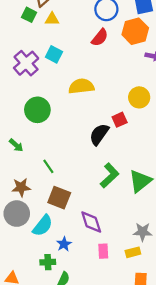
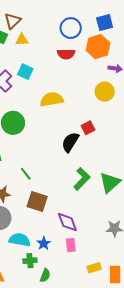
red semicircle: (100, 38) -> (66, 54), turned 54
yellow circle: (139, 97) -> (105, 92), moved
cyan semicircle: (43, 226) -> (20, 240), moved, turned -115
pink rectangle: (103, 251) -> (71, 245), moved
yellow rectangle: (133, 252) -> (94, 268), moved

